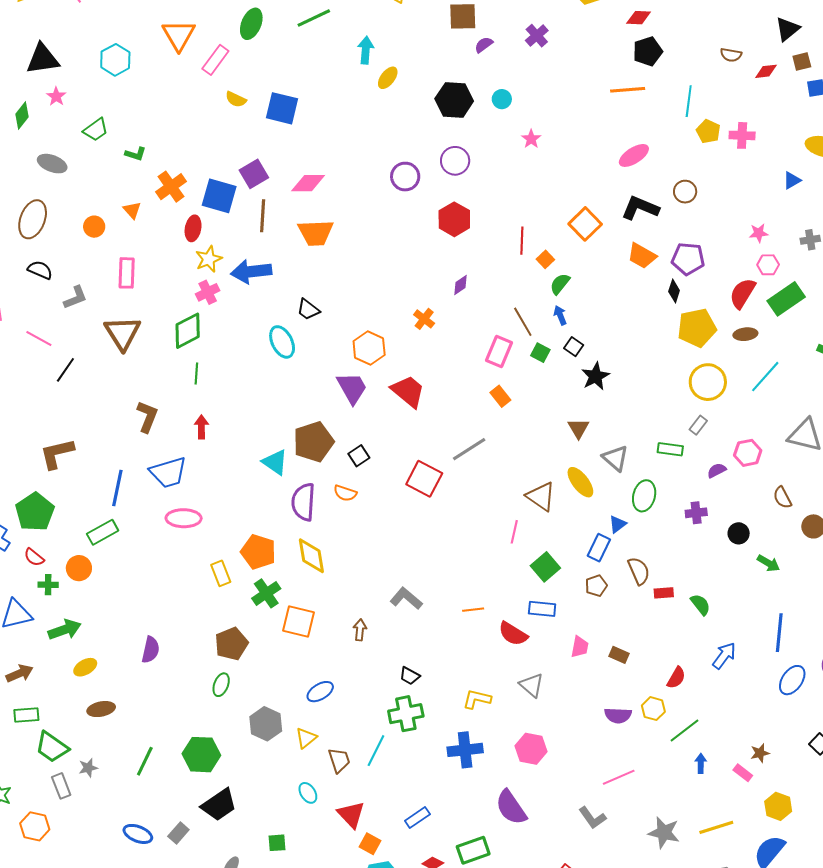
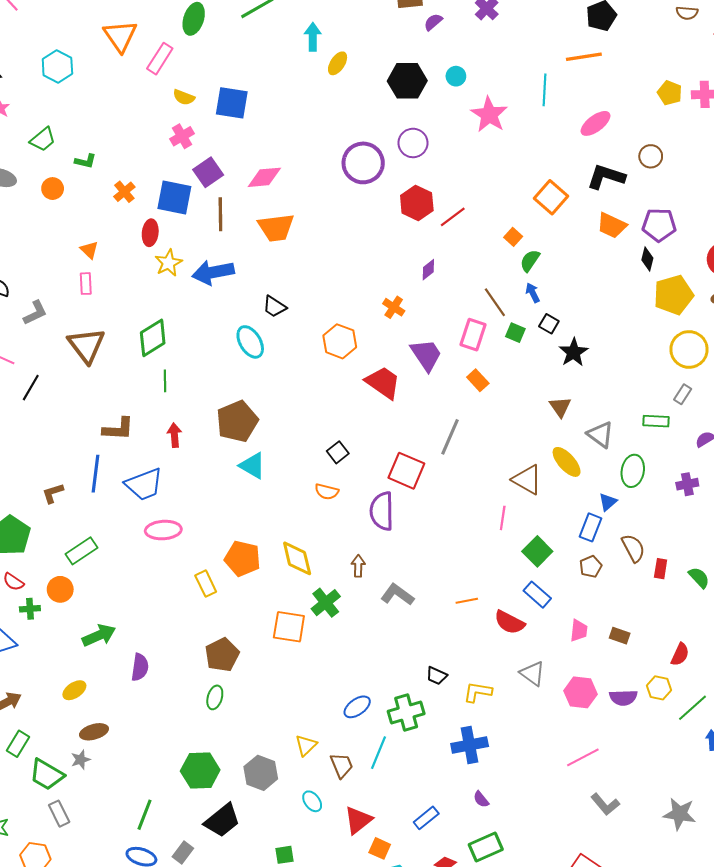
cyan line: (689, 101) -> (544, 90), moved
pink star: (531, 139) -> (489, 115), size x1.8
purple circle: (405, 177) -> (363, 163), size x1.4
orange cross: (171, 187) -> (124, 192), size x0.7
orange triangle: (132, 210) -> (89, 250), moved
orange circle: (94, 227) -> (53, 189), moved
red line: (522, 241) -> (453, 217), moved, turned 56
pink rectangle: (127, 273) -> (86, 284), size x0.7
pink cross: (208, 292) -> (182, 136), moved
purple trapezoid: (352, 388) -> (426, 355), moved
brown L-shape: (147, 417) -> (118, 429), turned 76
brown pentagon: (313, 442) -> (237, 421), moved
gray line: (469, 449) -> (450, 437), turned -30
brown L-shape: (57, 454) -> (53, 493), moved, size x0.6
blue line: (117, 488) -> (95, 474), moved
purple semicircle: (303, 502) -> (382, 511), moved
green cross: (266, 593) -> (326, 603), moved
red rectangle: (664, 593) -> (661, 569), turned -72
blue rectangle: (542, 609) -> (537, 595), turned 40
green arrow: (65, 630) -> (99, 635), moved
brown arrow: (360, 630) -> (358, 566), moved
black trapezoid: (410, 676) -> (437, 676), moved
blue ellipse: (320, 692) -> (357, 707), moved
green rectangle: (26, 715) -> (18, 744), turned -50
gray hexagon: (266, 724) -> (261, 773), moved
pink hexagon: (531, 749) -> (580, 692), moved
green line: (145, 761) -> (144, 815), moved
gray star: (88, 768) -> (81, 760), moved
pink line: (619, 777) -> (583, 757), moved
purple semicircle: (511, 807) -> (481, 799), moved, size x0.5
red triangle: (351, 815) -> (358, 820), turned 40

